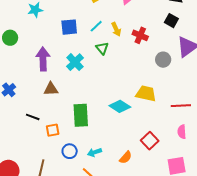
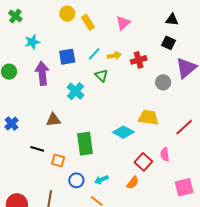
yellow arrow: (116, 29) -> (114, 56), turned -72
red cross: (140, 35) -> (139, 60), turned -35
purple arrow: (43, 59) -> (42, 73), moved
red line: (181, 106) -> (184, 127), turned -36
orange square: (53, 130) -> (58, 161), turned 32
pink semicircle: (182, 132) -> (165, 154), moved
red square: (150, 141) -> (143, 162), moved

